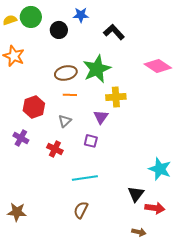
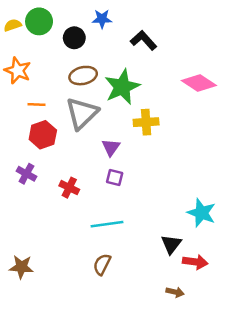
brown ellipse: (66, 73) -> (83, 76), moved
orange line: (70, 95) -> (37, 104), moved
purple triangle: (101, 117) -> (111, 147), moved
gray triangle: (65, 121) -> (82, 113), moved, size x2.0

